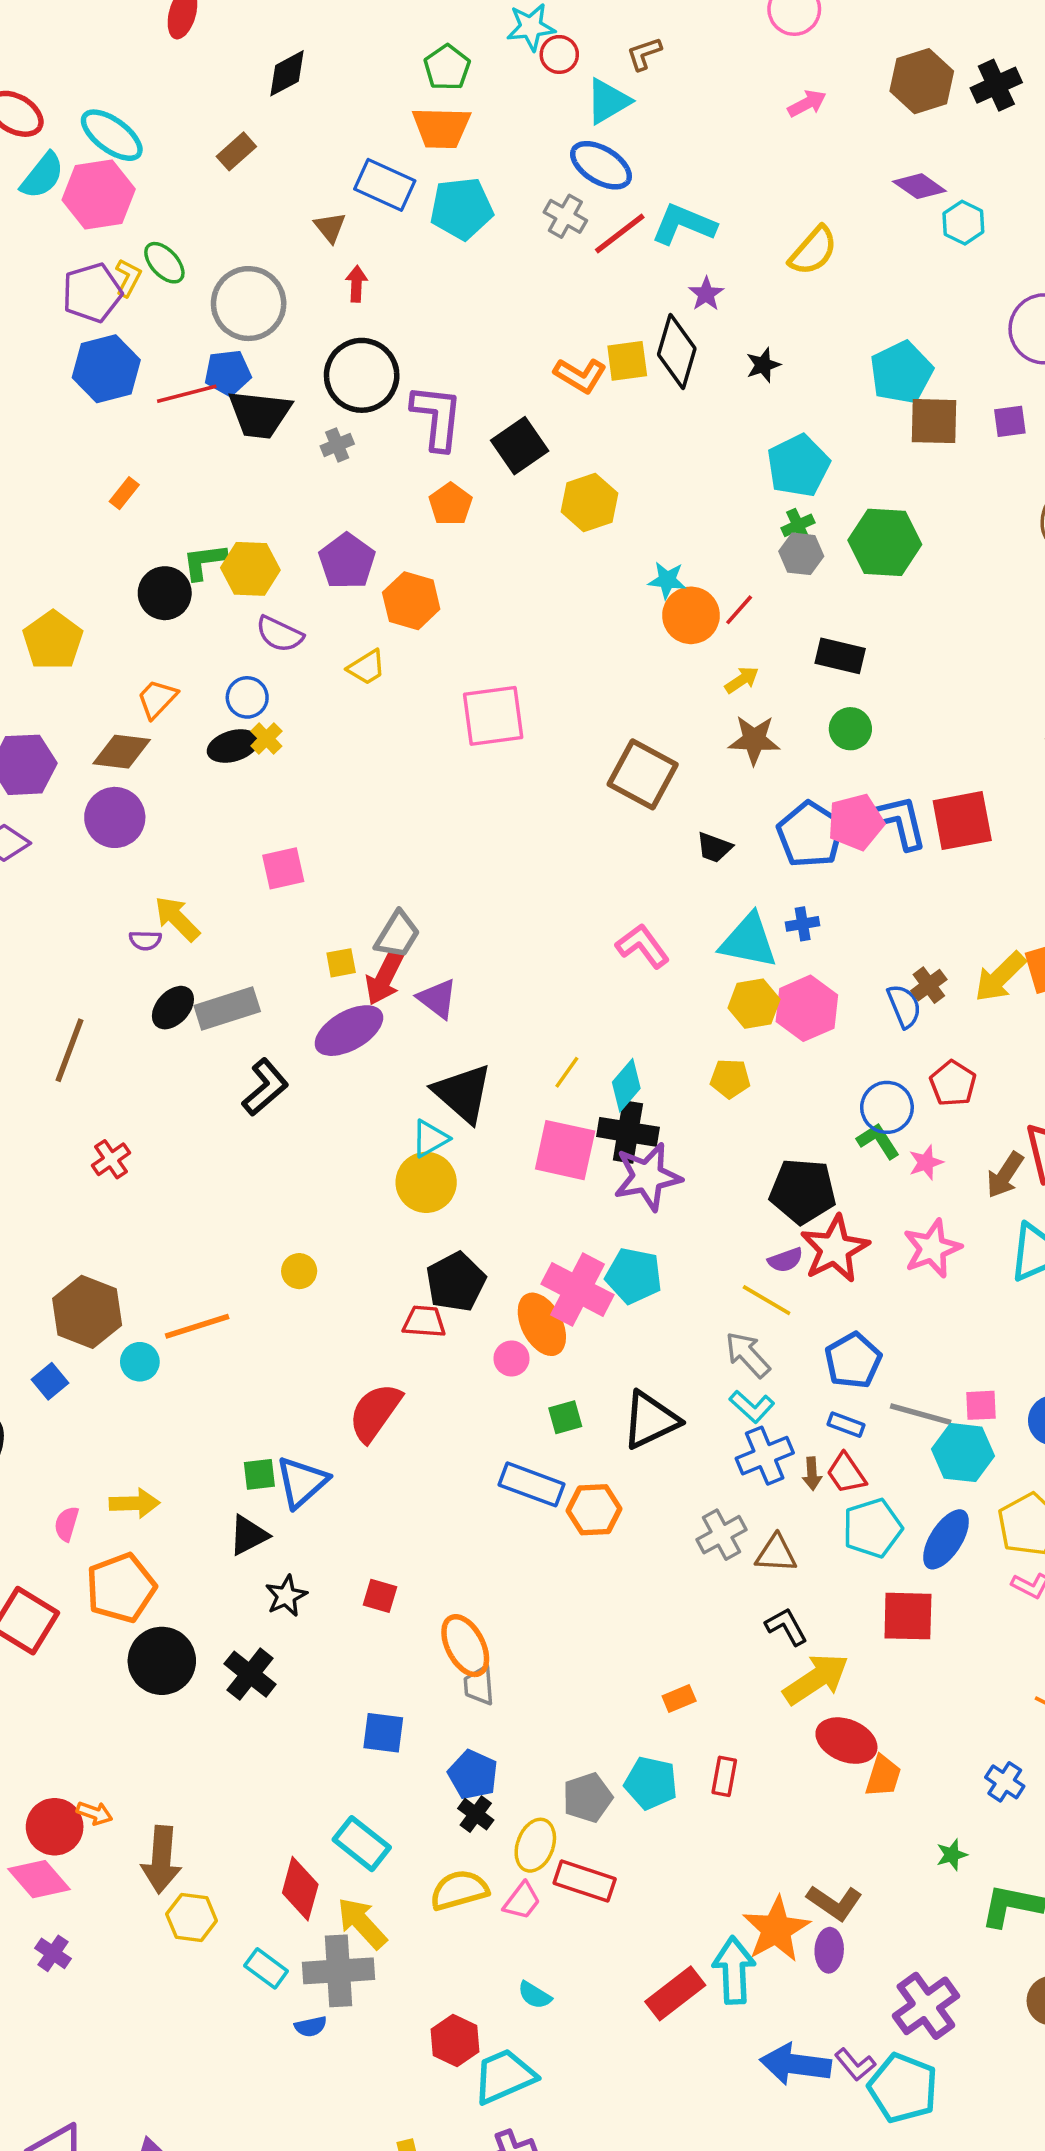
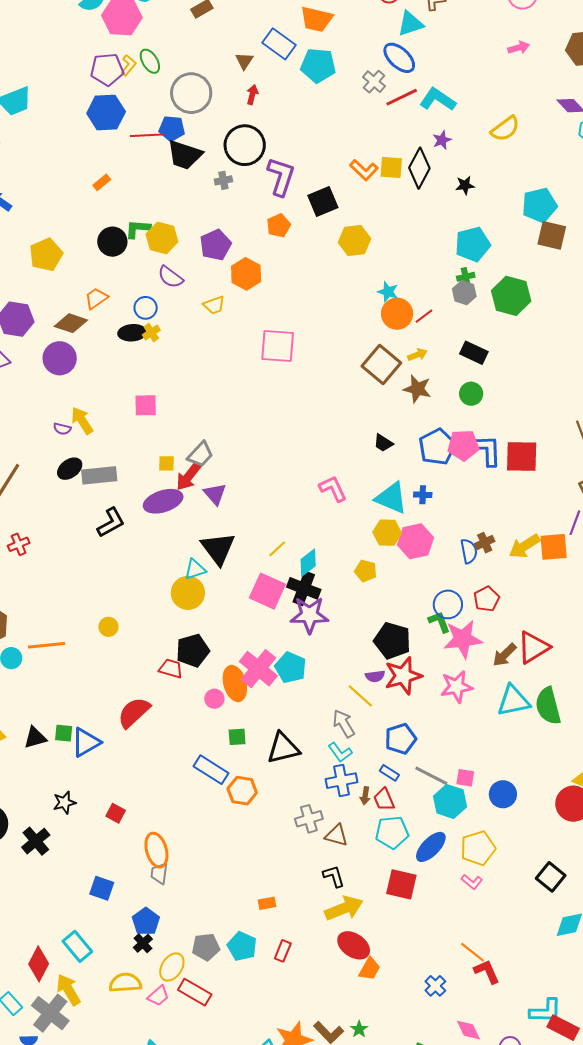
brown square: (643, 774) -> (381, 364), moved
pink star: (926, 1162) -> (463, 639), size x2.0
black triangle: (248, 1535) -> (35, 738), moved
green star: (952, 1855) -> (359, 1029), moved, turned -30
gray cross: (339, 1971) -> (50, 1013), turned 30

